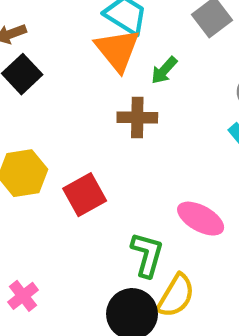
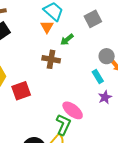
orange triangle: (117, 50) -> (47, 27), size x0.6
green L-shape: (147, 255) -> (63, 125), moved

